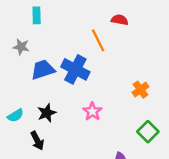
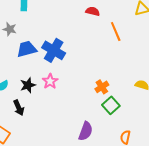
orange line: (98, 40) -> (116, 32), moved
orange cross: (140, 90) -> (102, 87), moved
pink star: (92, 111) -> (50, 81), moved

